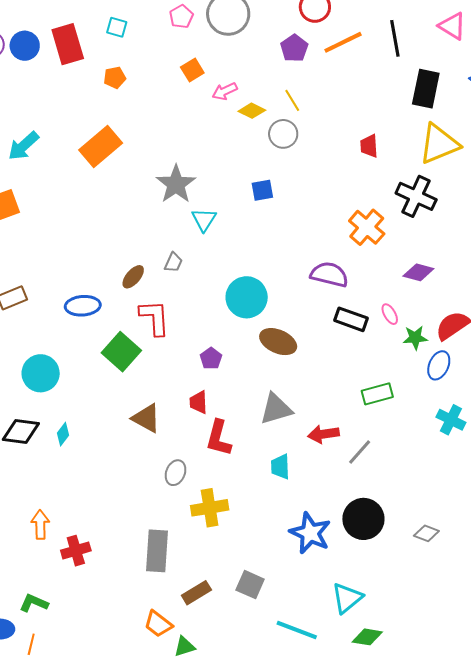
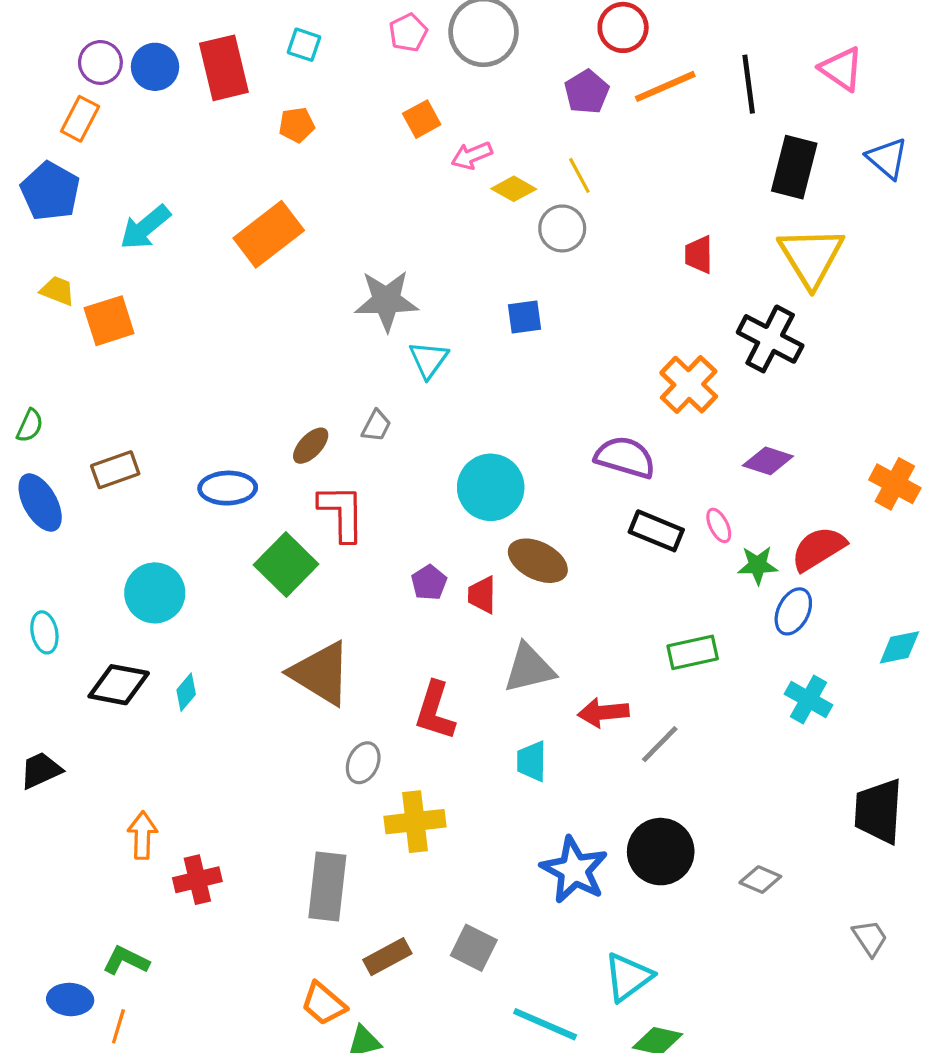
yellow triangle: (439, 144) -> (811, 257), turned -42
gray star: (176, 184) -> (386, 301), turned 30
red trapezoid: (198, 402) -> (482, 595), moved
brown triangle: (146, 418) -> (321, 673), size x1.4

